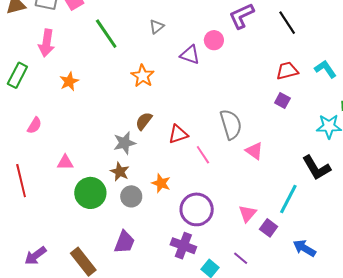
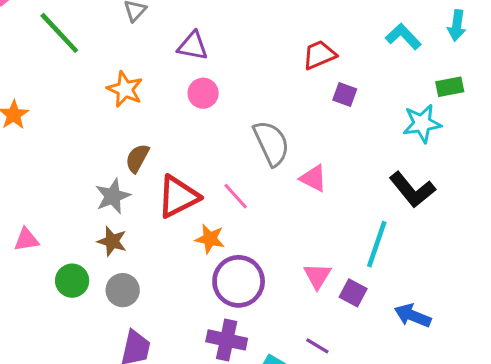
pink circle: (214, 40) -> (203, 93), moved
red trapezoid: (287, 71) -> (319, 55), moved
red triangle: (178, 134) -> (178, 197), moved, size x1.4
orange star: (161, 183) -> (210, 239), moved
green circle: (90, 193) -> (72, 281), size x0.7
gray circle: (131, 196) -> (123, 290), moved

